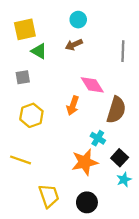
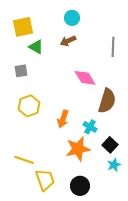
orange arrow: (73, 106) -> (63, 119), moved
yellow line: (21, 160) -> (24, 160), moved

